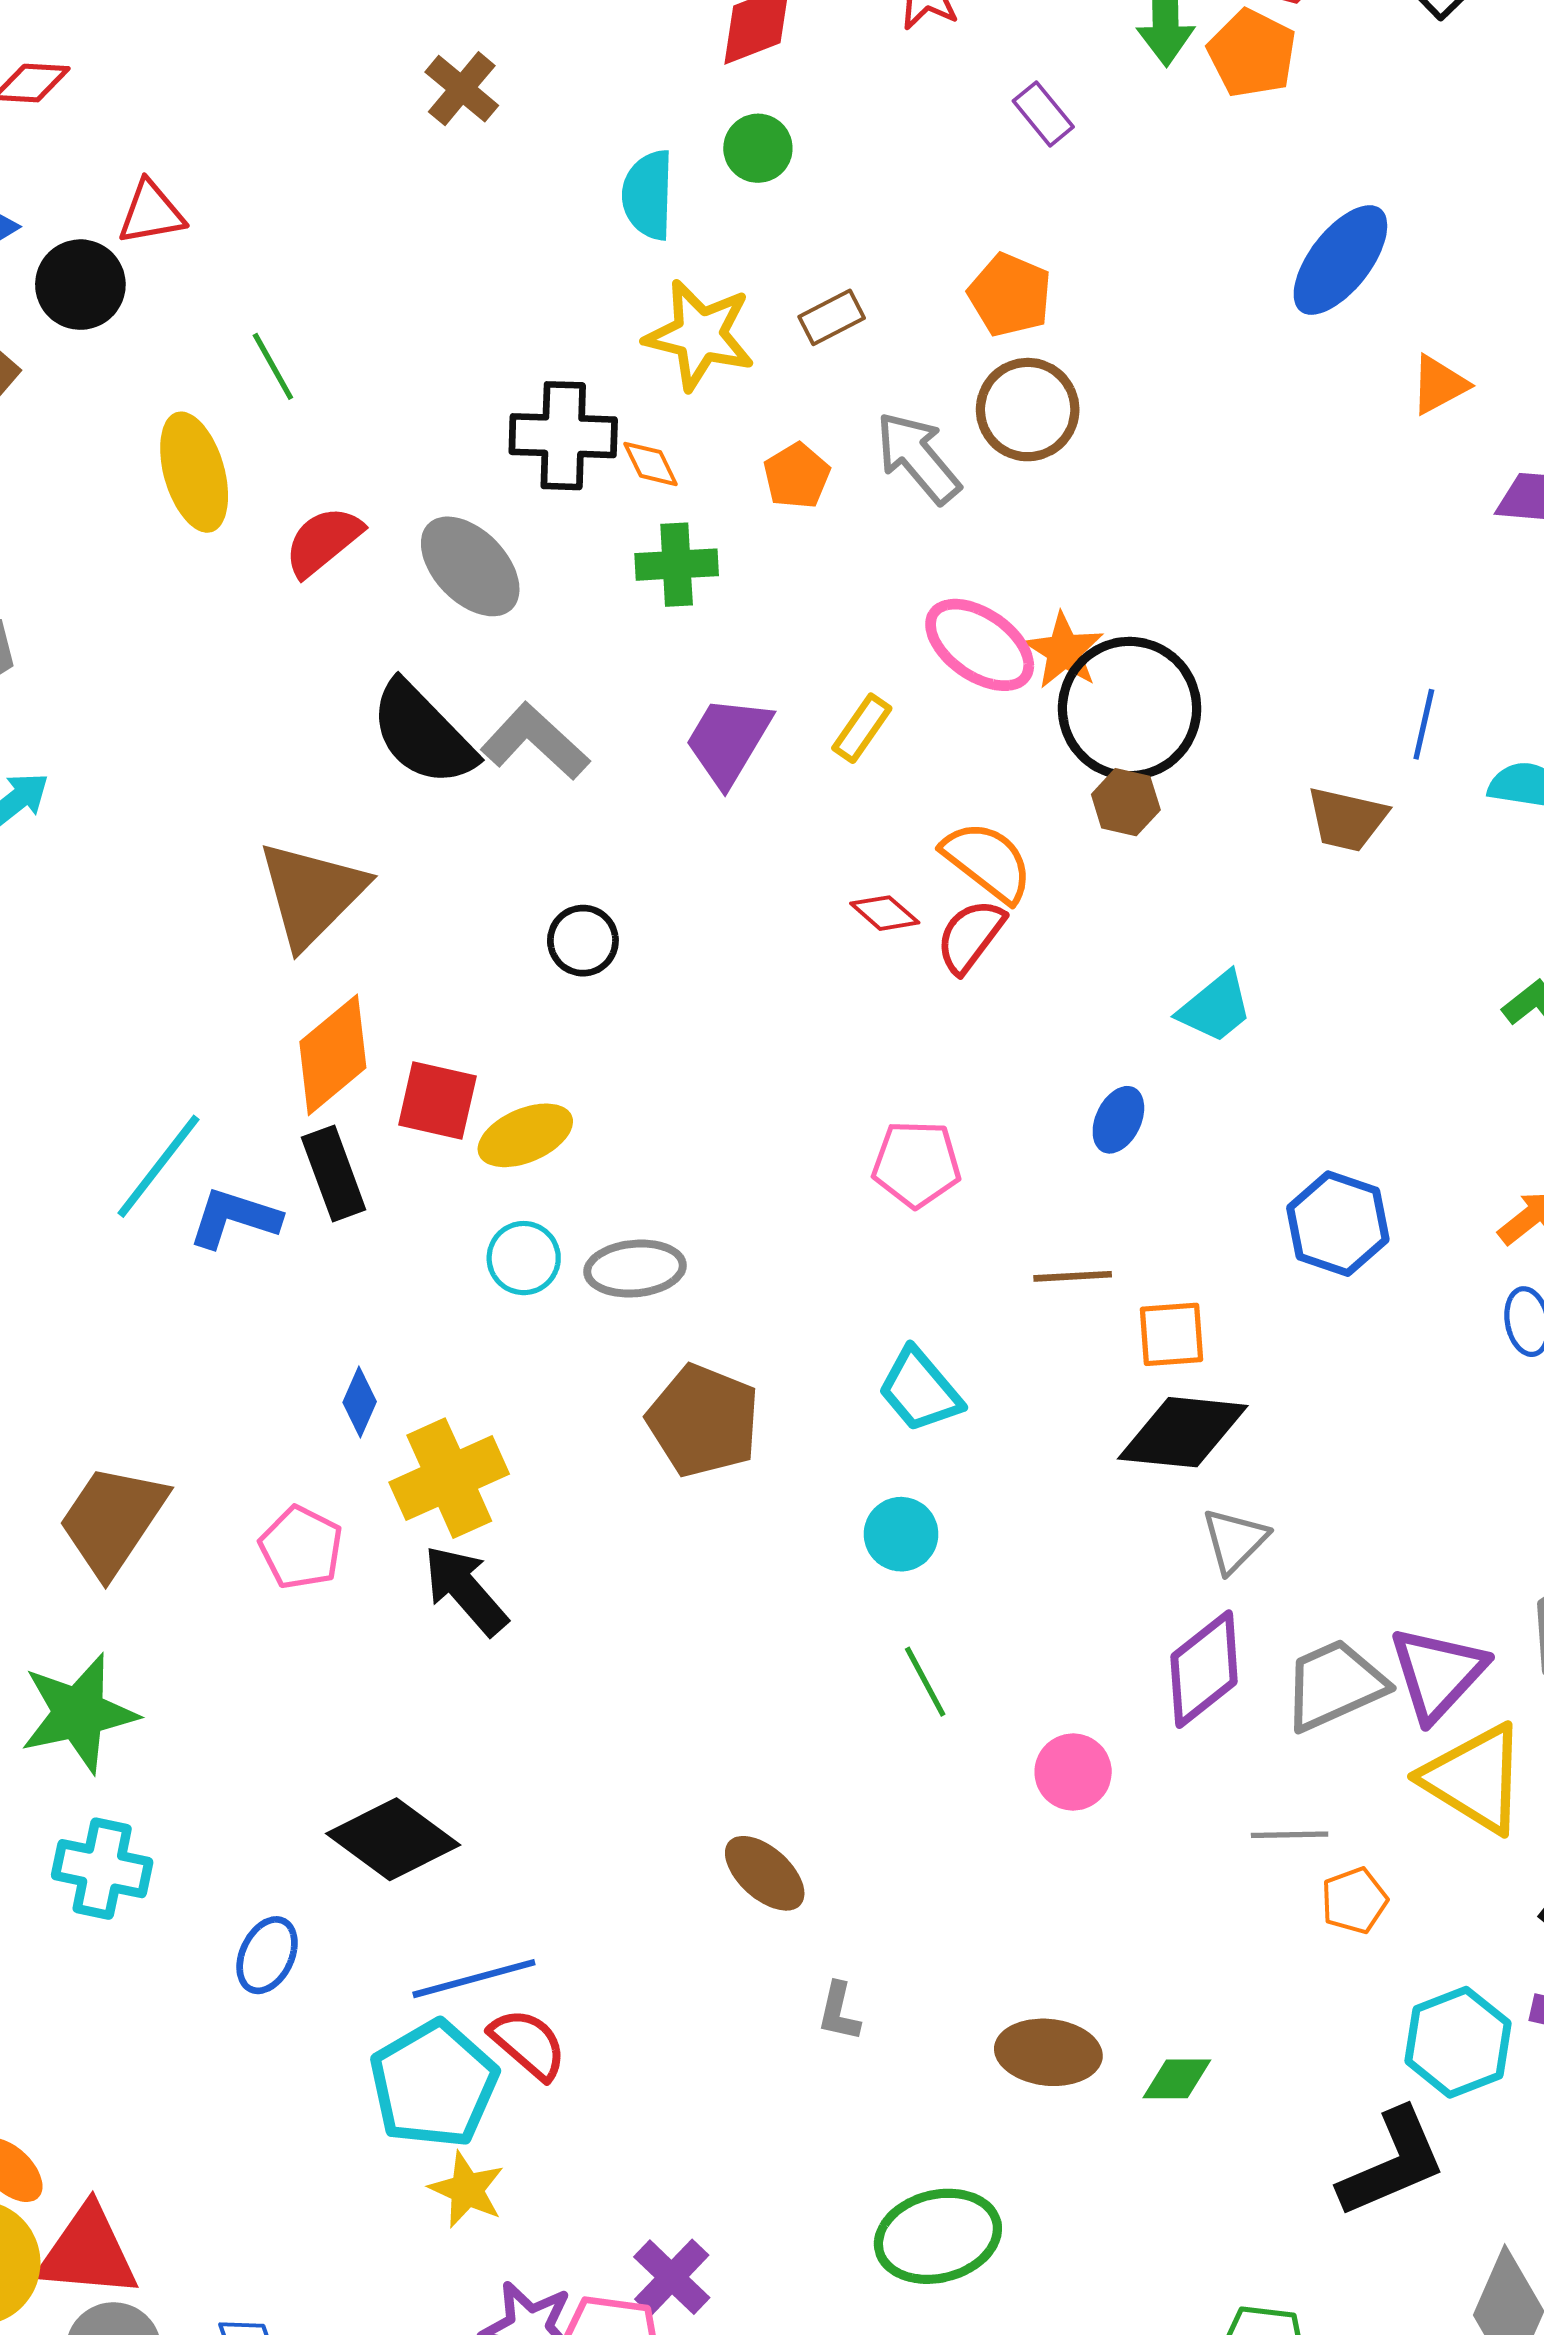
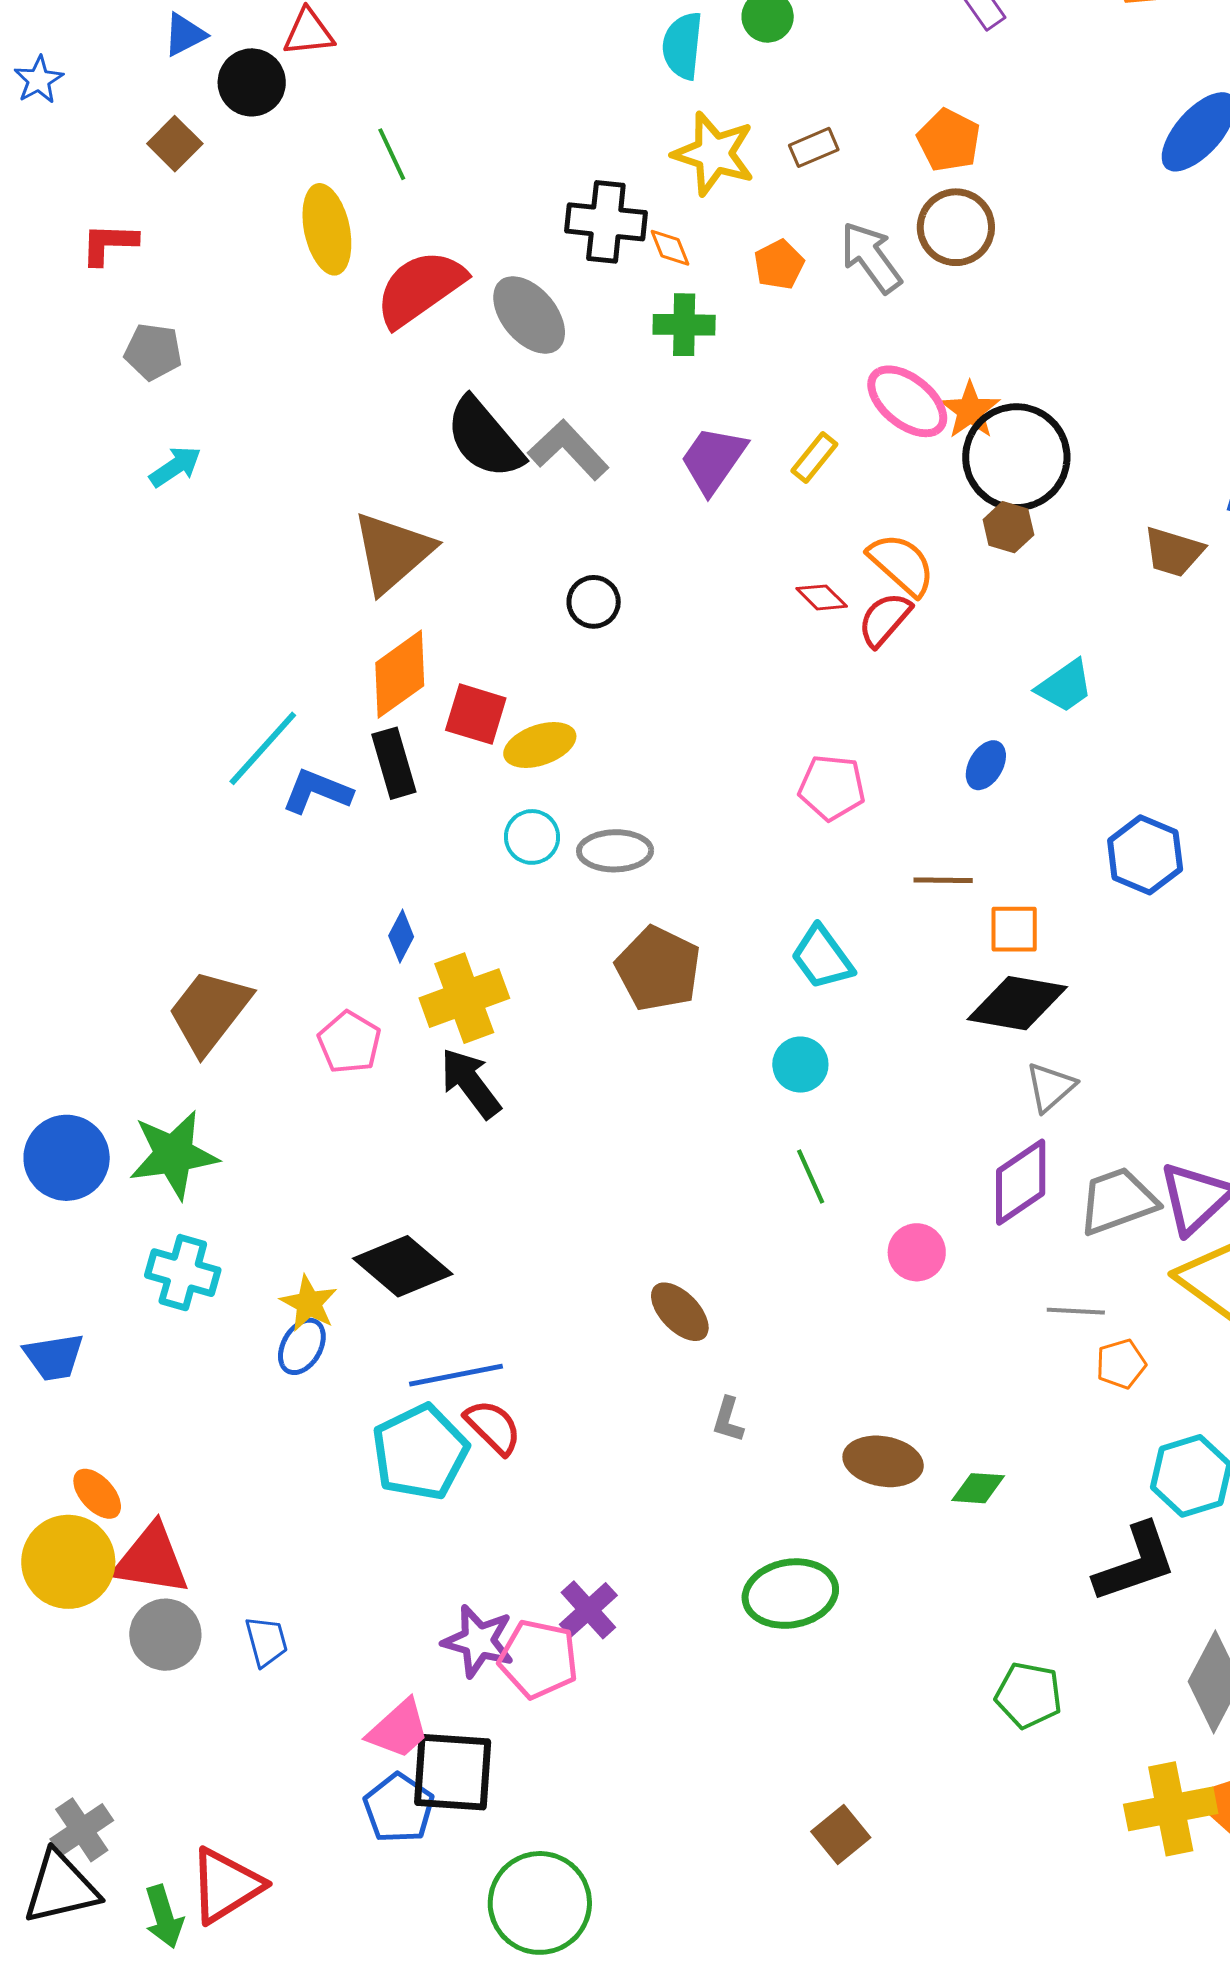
red semicircle: (323, 541) -> (420, 288), size x1.5
yellow star: (467, 2190) -> (309, 1303), moved

